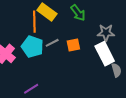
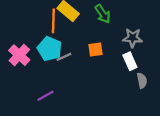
gray line: (52, 43) -> (64, 57), moved
white rectangle: (105, 54) -> (130, 61), size x0.7

